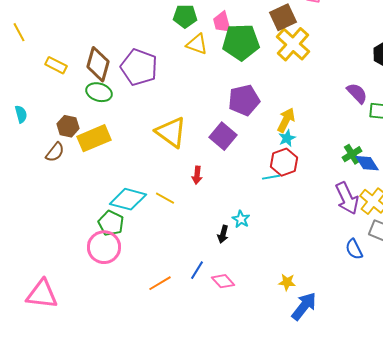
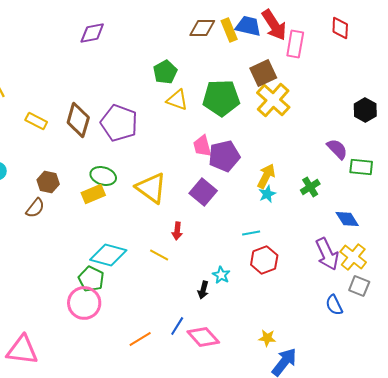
green pentagon: (185, 16) -> (165, 72), turned -30
pink trapezoid: (222, 22) -> (202, 146), moved
green ellipse: (99, 92) -> (103, 176), moved
yellow rectangle: (94, 138) -> (93, 194), moved, size x0.7
green cross: (352, 154) -> (310, 187), moved
red hexagon: (284, 162) -> (264, 260), moved
yellow line: (165, 198) -> (159, 255), moved
pink diamond: (223, 281) -> (203, 337), size x1.4

